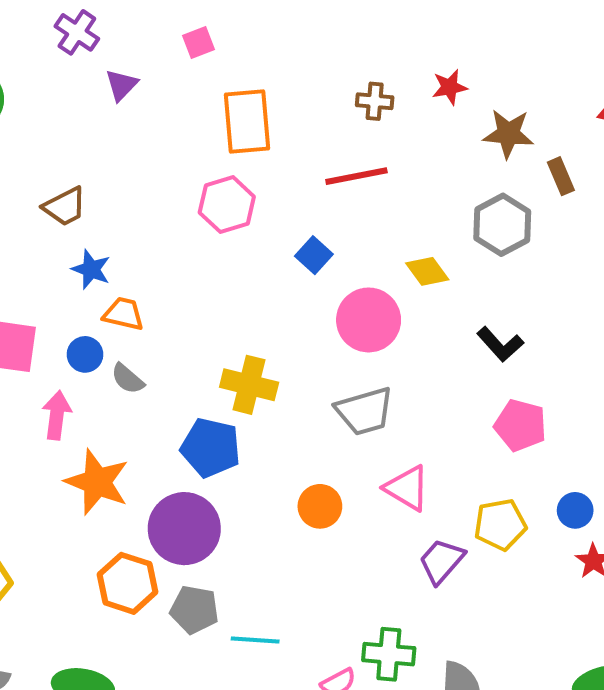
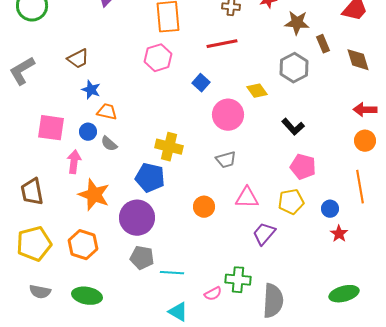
gray trapezoid: (365, 411) -> (226, 160), size x0.7
pink triangle: (407, 488) -> (247, 198), turned -30
yellow pentagon: (500, 525) -> (291, 202), moved
orange hexagon: (128, 583) -> (83, 245), moved

